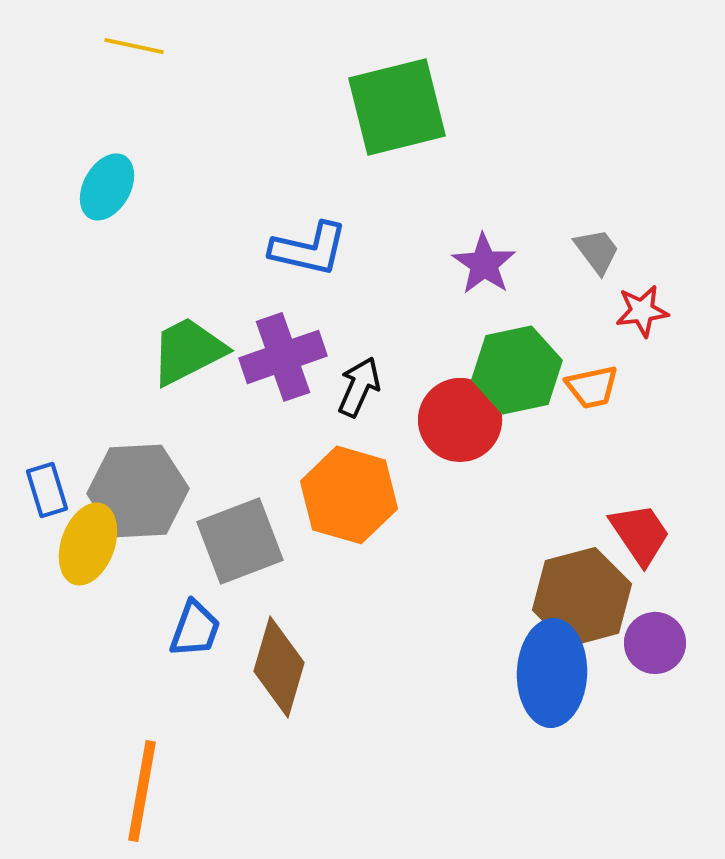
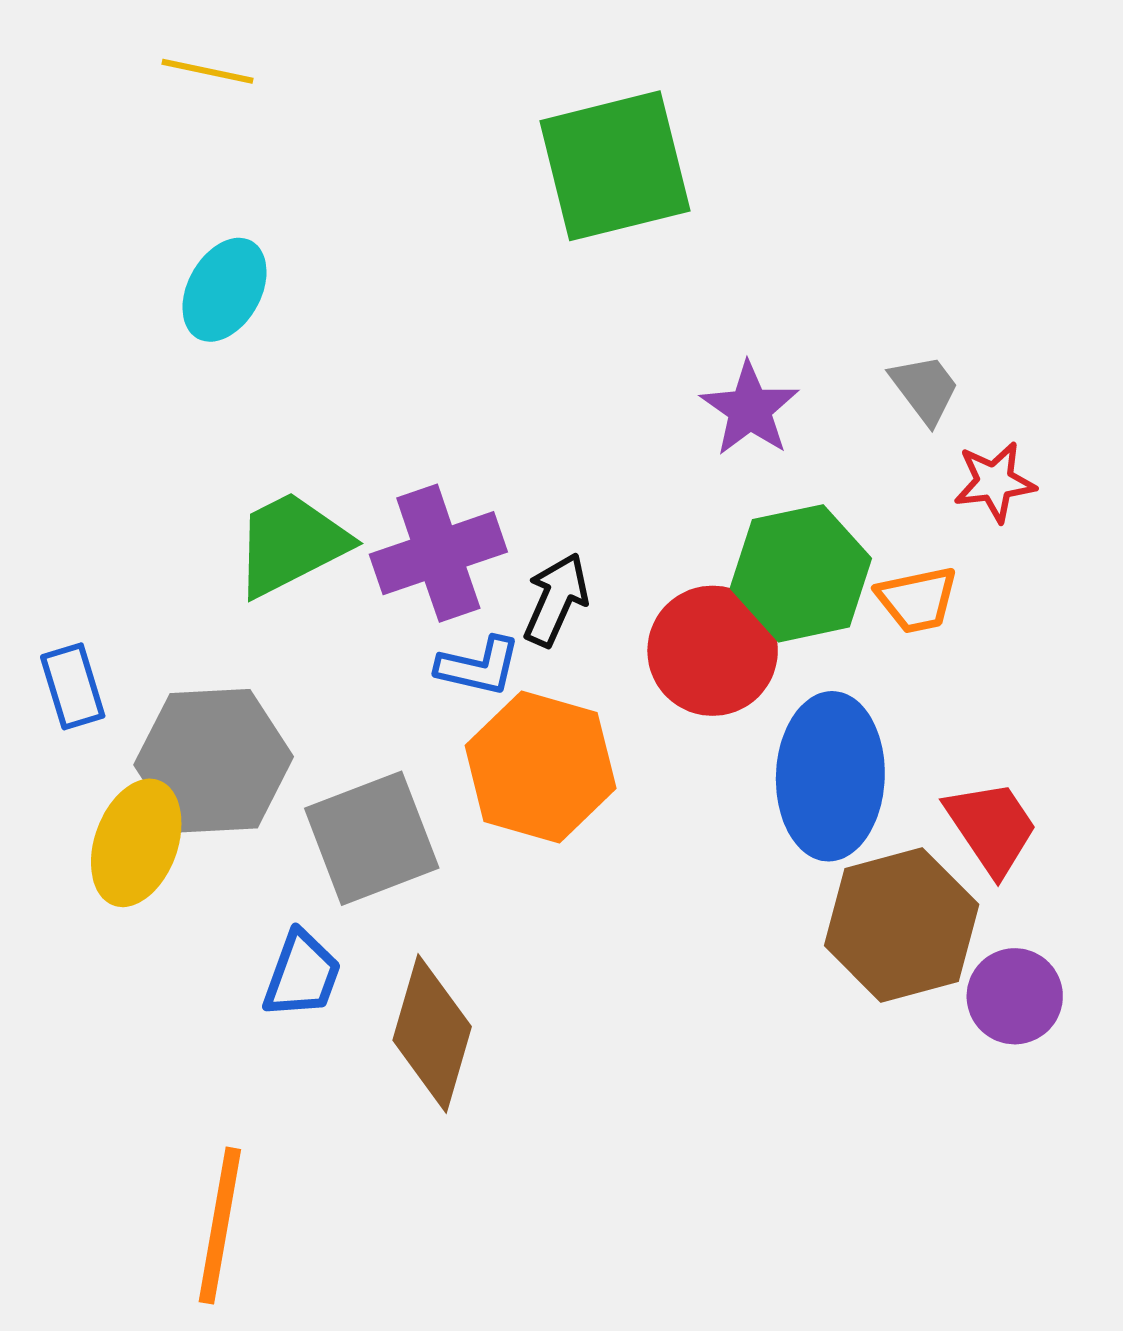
cyan ellipse: (107, 187) -> (225, 290), moved
blue L-shape: (309, 249) -> (479, 666), moved, size x0.7
blue rectangle: (47, 490) -> (73, 686), moved
blue ellipse: (552, 673) -> (830, 776), moved

